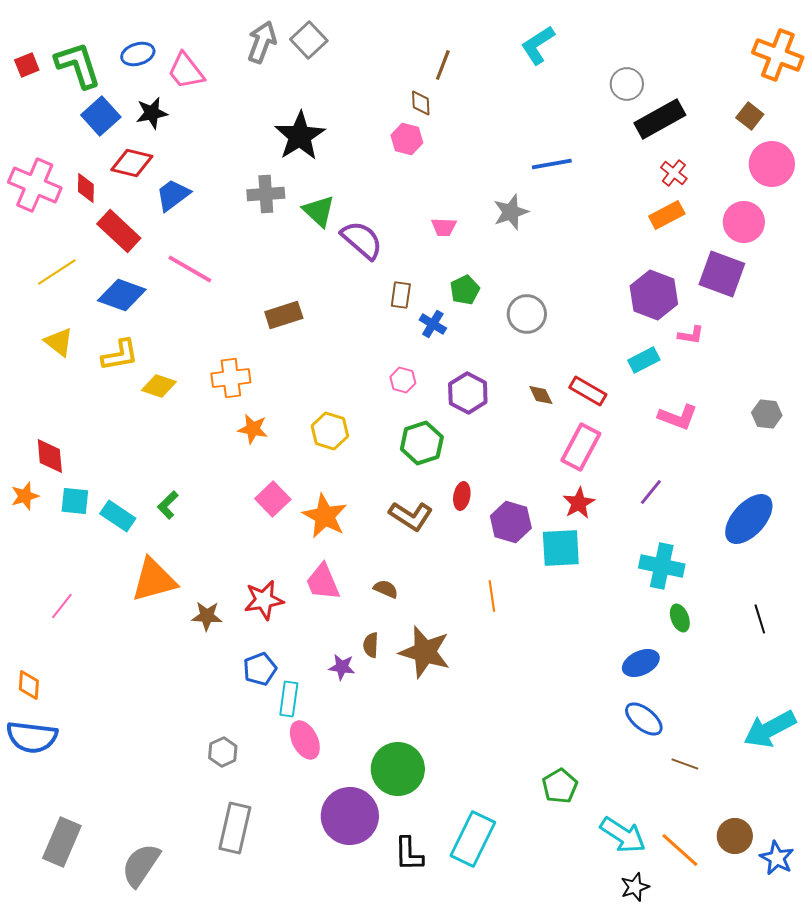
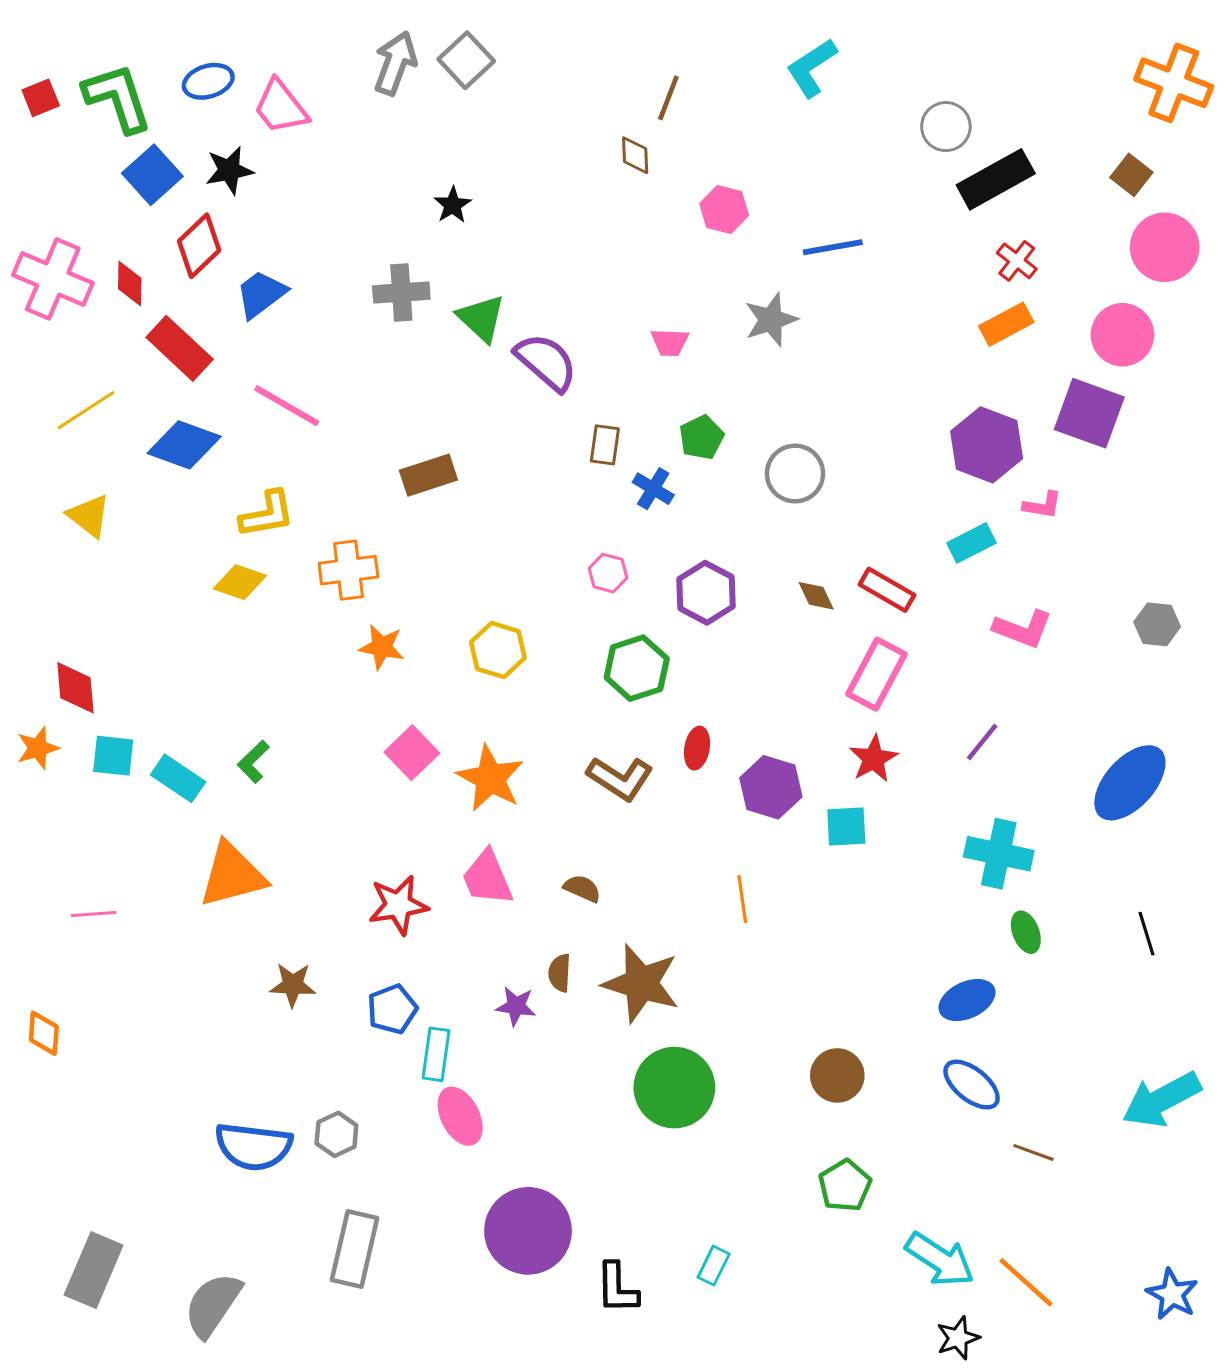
black star: (300, 136) -> (453, 205), size x0.5
pink hexagon: (407, 139) -> (724, 210), moved
red diamond: (132, 163) -> (199, 246), turned -57
yellow L-shape: (120, 355) -> (267, 514), moved
cyan square: (561, 548) -> (846, 827), size x0.7
pink line: (62, 606) -> (94, 914), turned 48
brown star: (207, 616) -> (293, 985), moved
blue semicircle: (32, 737) -> (253, 1146), moved
green circle: (398, 769) -> (674, 1088), moved
brown circle: (735, 836) -> (837, 1075), moved
cyan rectangle: (473, 839) -> (714, 1266), size x0.5

